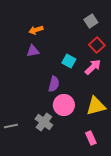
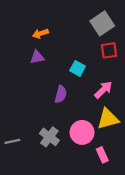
gray square: (91, 21) -> (102, 23), size x1.5
red square: (97, 45) -> (109, 50), turned 35
pink arrow: (93, 67) -> (103, 90), moved
pink circle: (64, 105) -> (82, 132), moved

